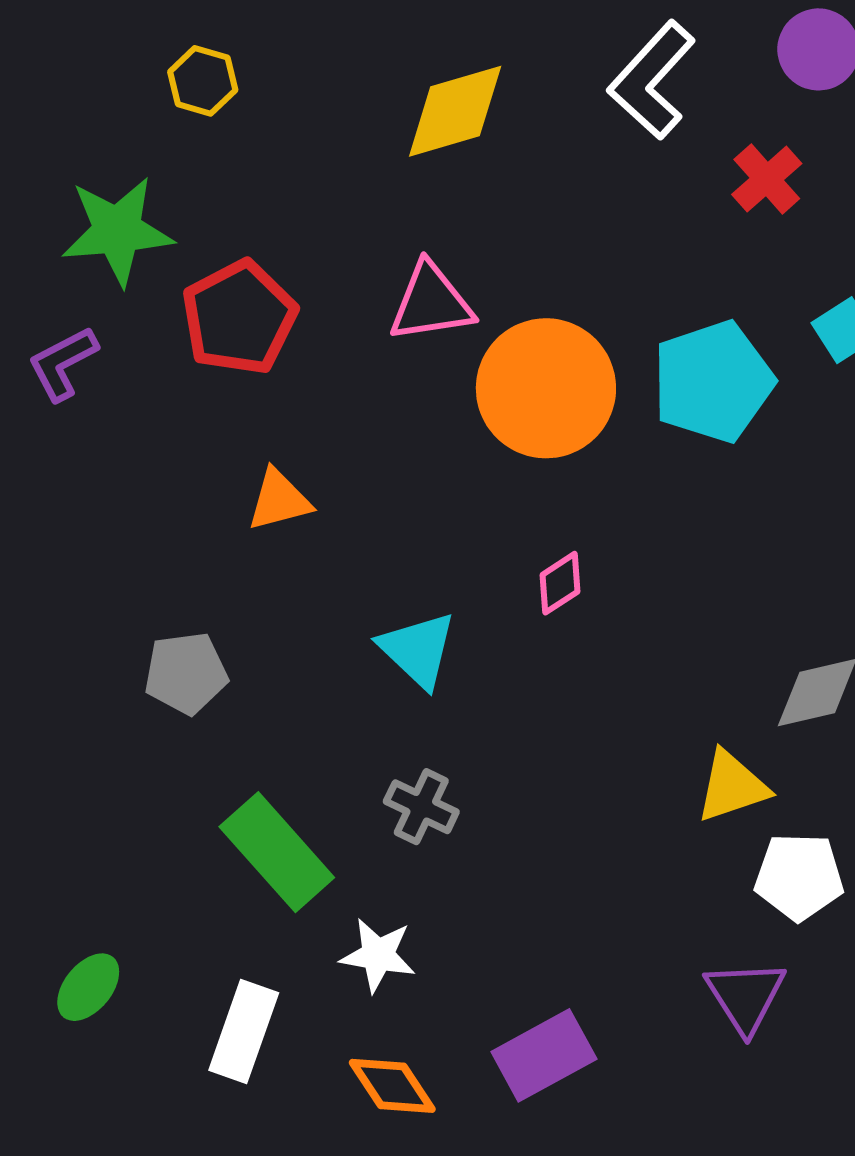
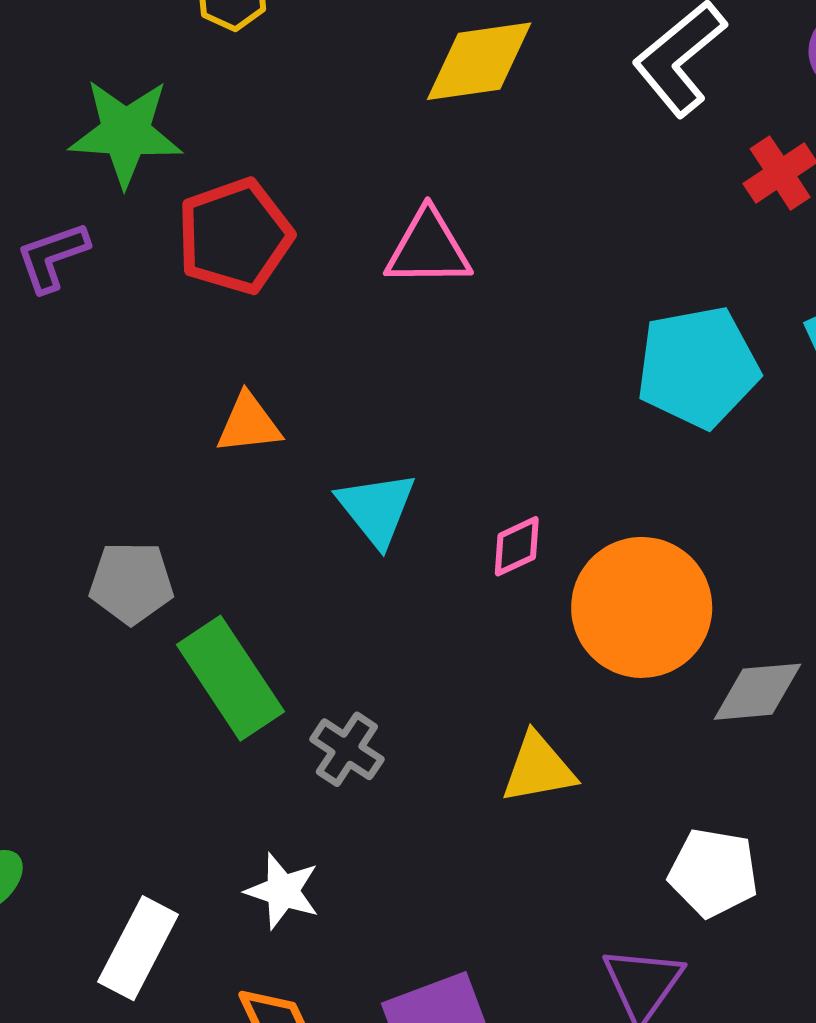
orange circle: (546, 388) -> (642, 607), moved
cyan triangle: (418, 650) -> (377, 509), moved
yellow triangle: (732, 786) -> (538, 768), moved
green rectangle: (277, 852) -> (230, 678), moved

